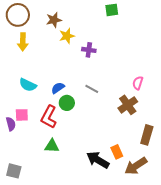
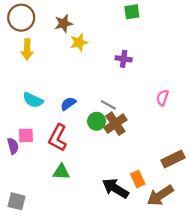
purple cross: (89, 50) -> (124, 59), moved
green circle: (67, 103) -> (97, 121), moved
brown cross: (128, 105) -> (115, 124), moved
brown rectangle: (147, 135) -> (173, 159), turned 48

